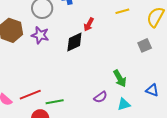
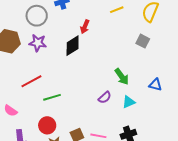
gray square: (145, 45) -> (143, 41), turned -32
red line: (30, 95) -> (31, 81), moved
green line: (55, 102) -> (52, 97), moved

